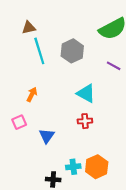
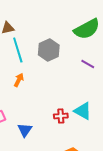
cyan triangle: (86, 93) -> (83, 111), moved
orange arrow: (32, 95) -> (19, 80), moved

